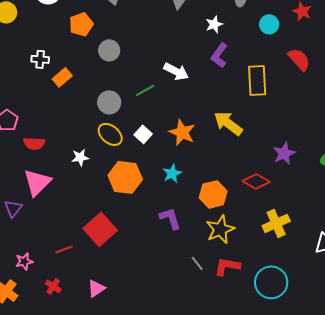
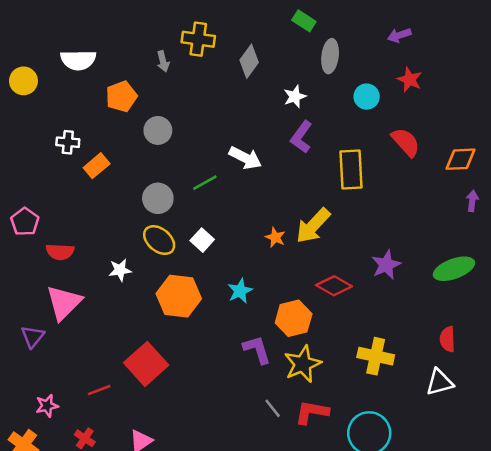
yellow arrow: (228, 123) -> (313, 226), turned -84
orange star: (182, 132) -> (275, 237), moved, size x0.6
red diamond: (256, 181) -> (334, 286), moved
purple L-shape: (170, 218) -> (257, 350), moved
yellow cross: (276, 223) -> (376, 356), turned 36

